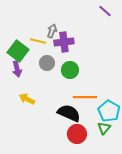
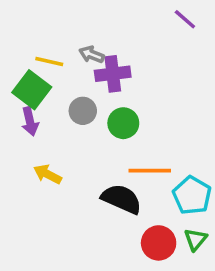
gray arrow: (52, 31) -> (92, 54), turned -88
yellow line: (38, 41) -> (49, 62), moved
green triangle: (104, 128) -> (196, 239), moved
red circle: (77, 134) -> (159, 243), moved

